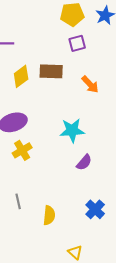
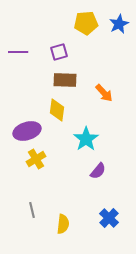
purple square: (77, 43) -> (59, 52), moved
yellow diamond: (21, 76) -> (57, 110), moved, turned -45
cyan star: (72, 130) -> (86, 139), turned -30

